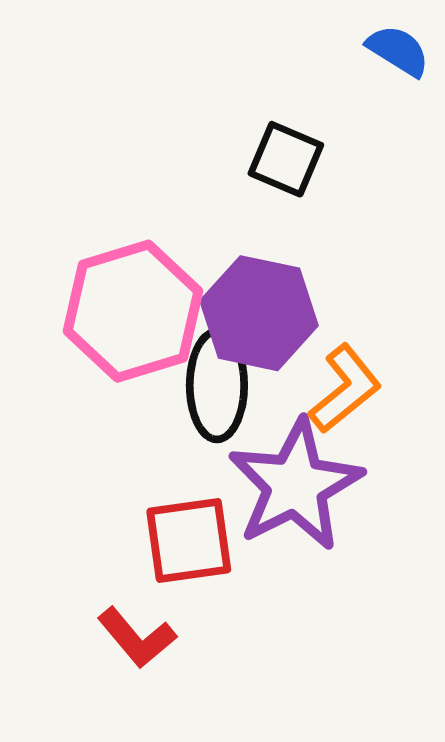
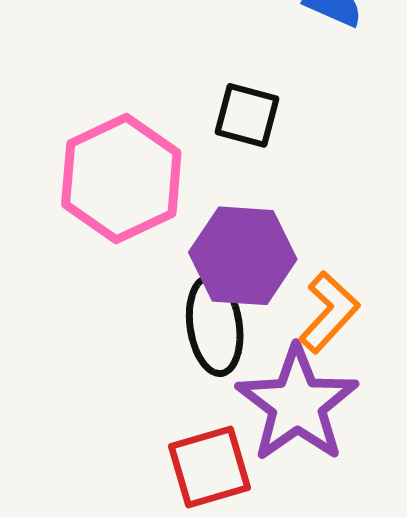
pink hexagon: (133, 311) -> (121, 178), moved

